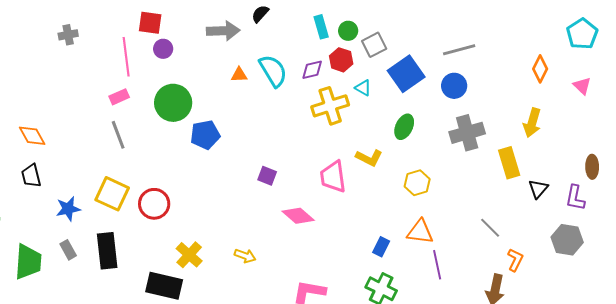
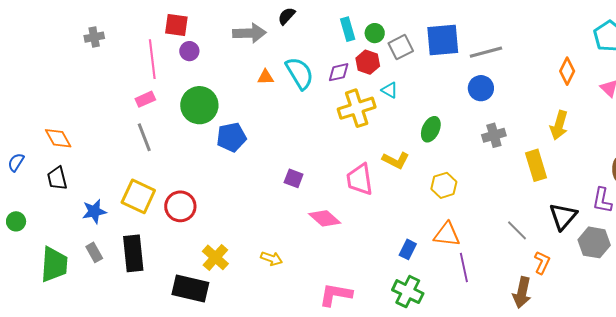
blue square: (406, 74) -> (443, 40), moved, turned 30
gray cross: (467, 133) -> (494, 135), size x0.7
black triangle: (538, 189) -> (563, 216), moved, size x1.4

